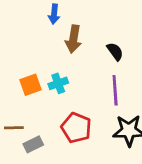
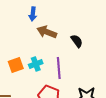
brown arrow: (73, 39) -> (47, 32), turned 102
purple line: (115, 90) -> (59, 68), moved

